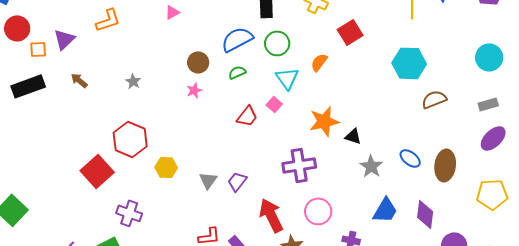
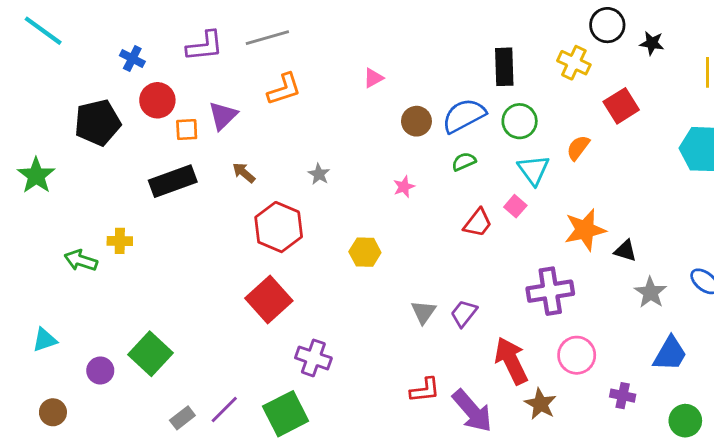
brown circle: (198, 62) -> (416, 121), moved
red hexagon: (130, 139) -> (279, 227), moved
yellow hexagon: (166, 167) -> (365, 252), moved

